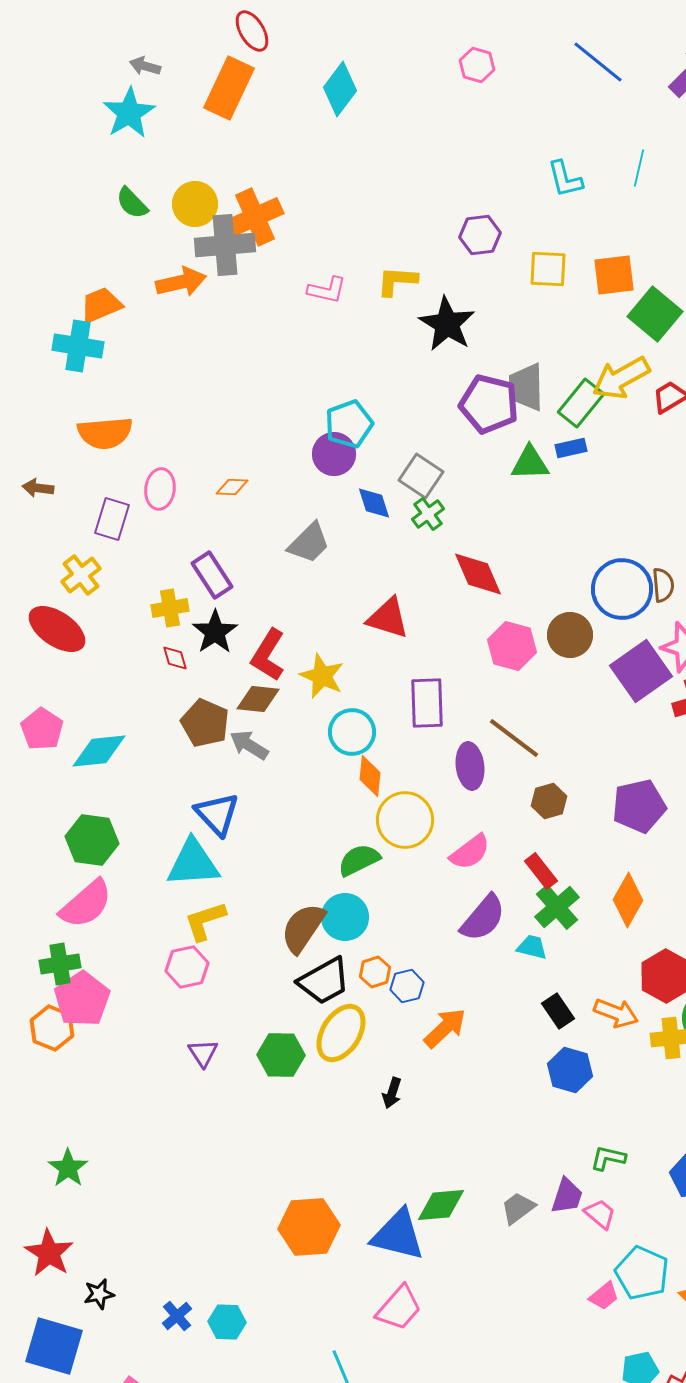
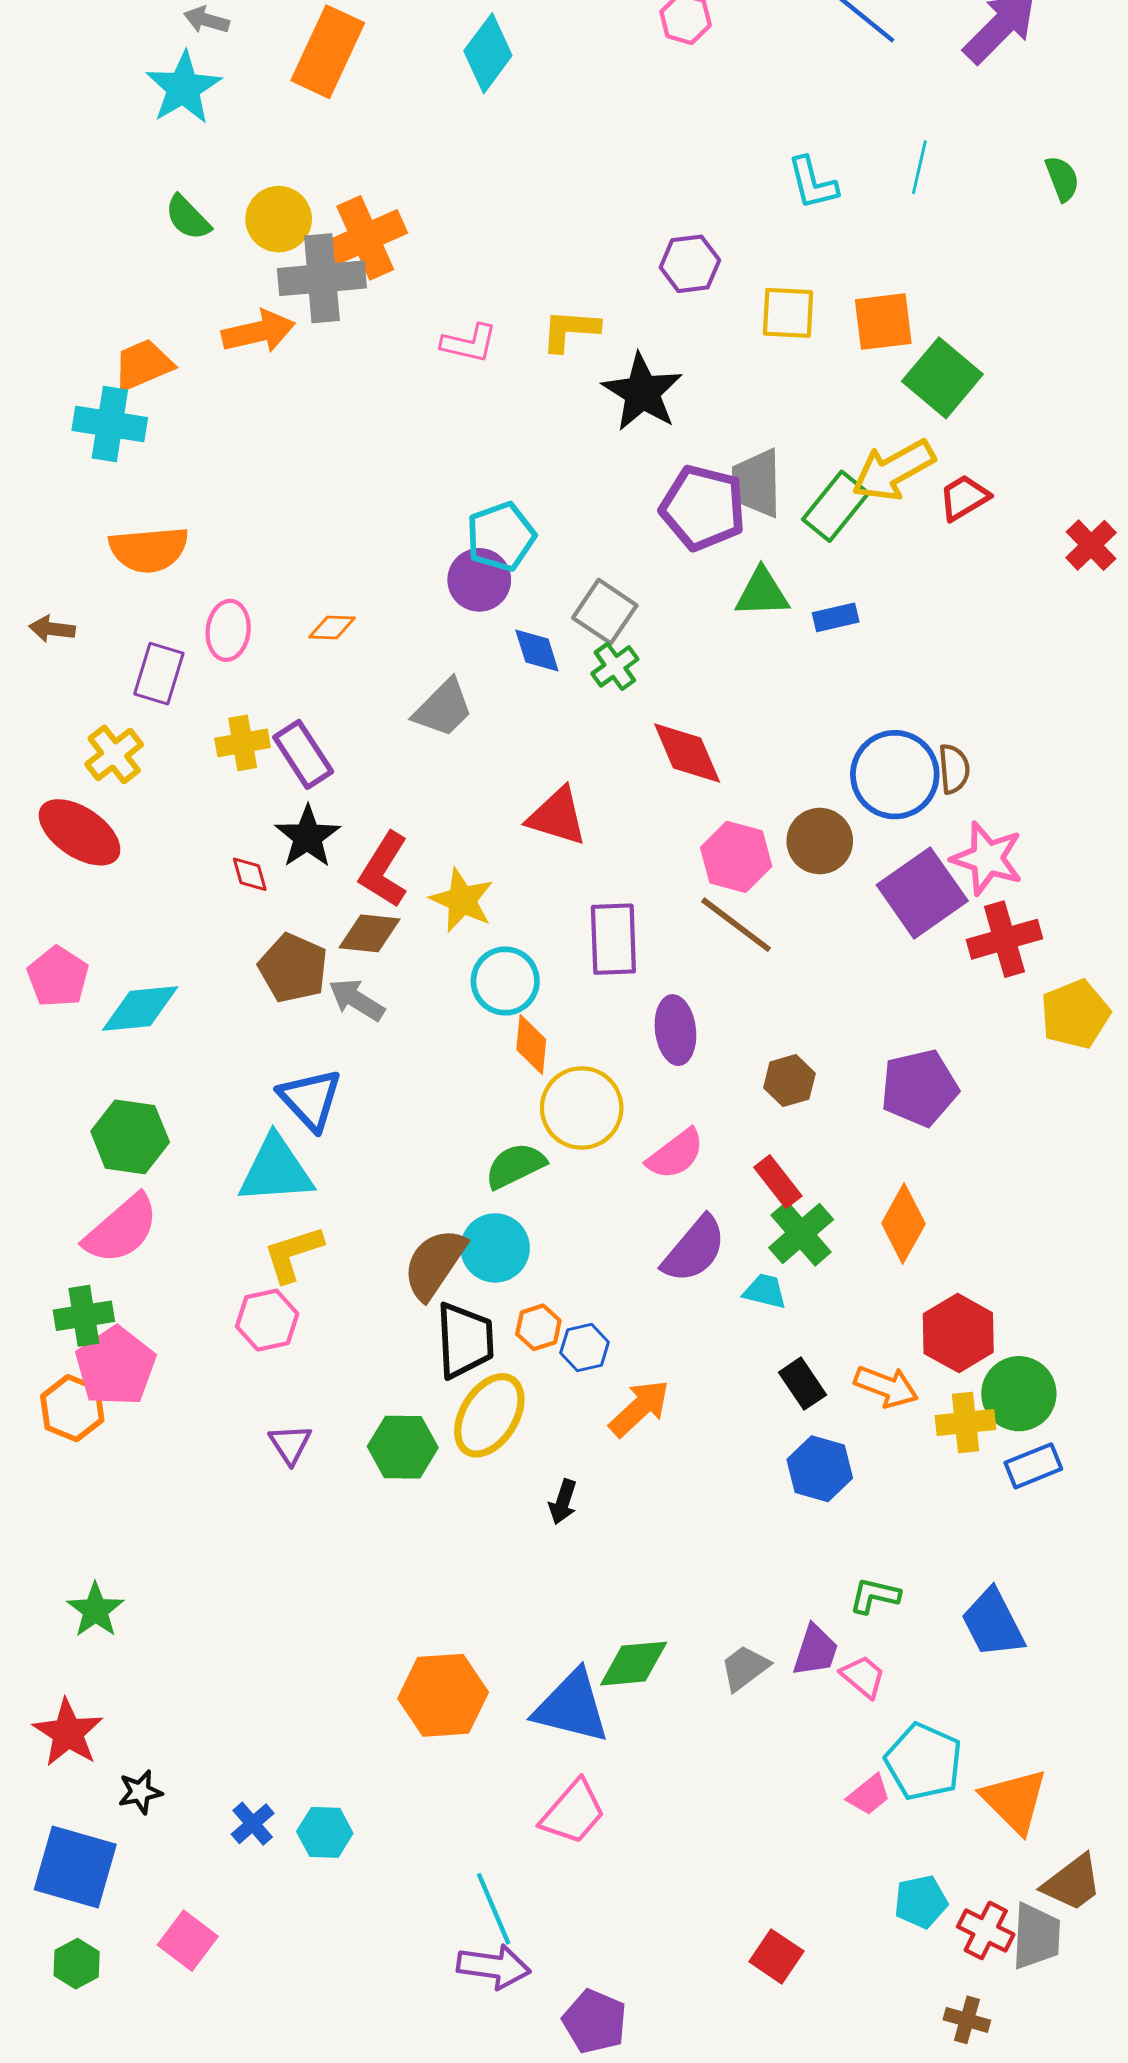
blue rectangle: (571, 448) -> (836, 617), moved
yellow cross: (170, 608) -> (243, 743), moved
brown line: (514, 738) -> (736, 925), moved
black trapezoid: (324, 981) -> (465, 1340), turned -64

